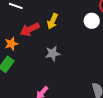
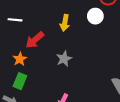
yellow arrow: (53, 21) -> (65, 23), moved

